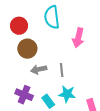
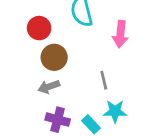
gray arrow: (39, 69) -> (49, 87), moved

